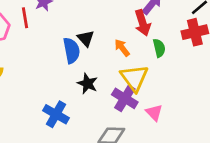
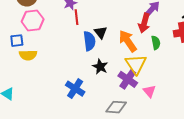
red line: (25, 18) -> (76, 17), moved
red arrow: (143, 23) -> (144, 23), turned 30
orange arrow: (122, 48) -> (128, 41), size x1.6

